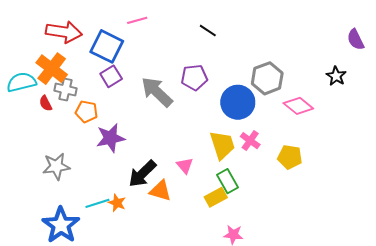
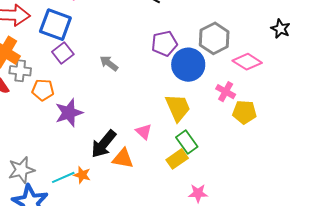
purple pentagon: (194, 77) -> (164, 44), moved
gray arrow: (157, 92) -> (109, 63), size x0.6
pink cross: (250, 141) -> (226, 92), moved
gray star: (56, 166) -> (21, 170), moved

